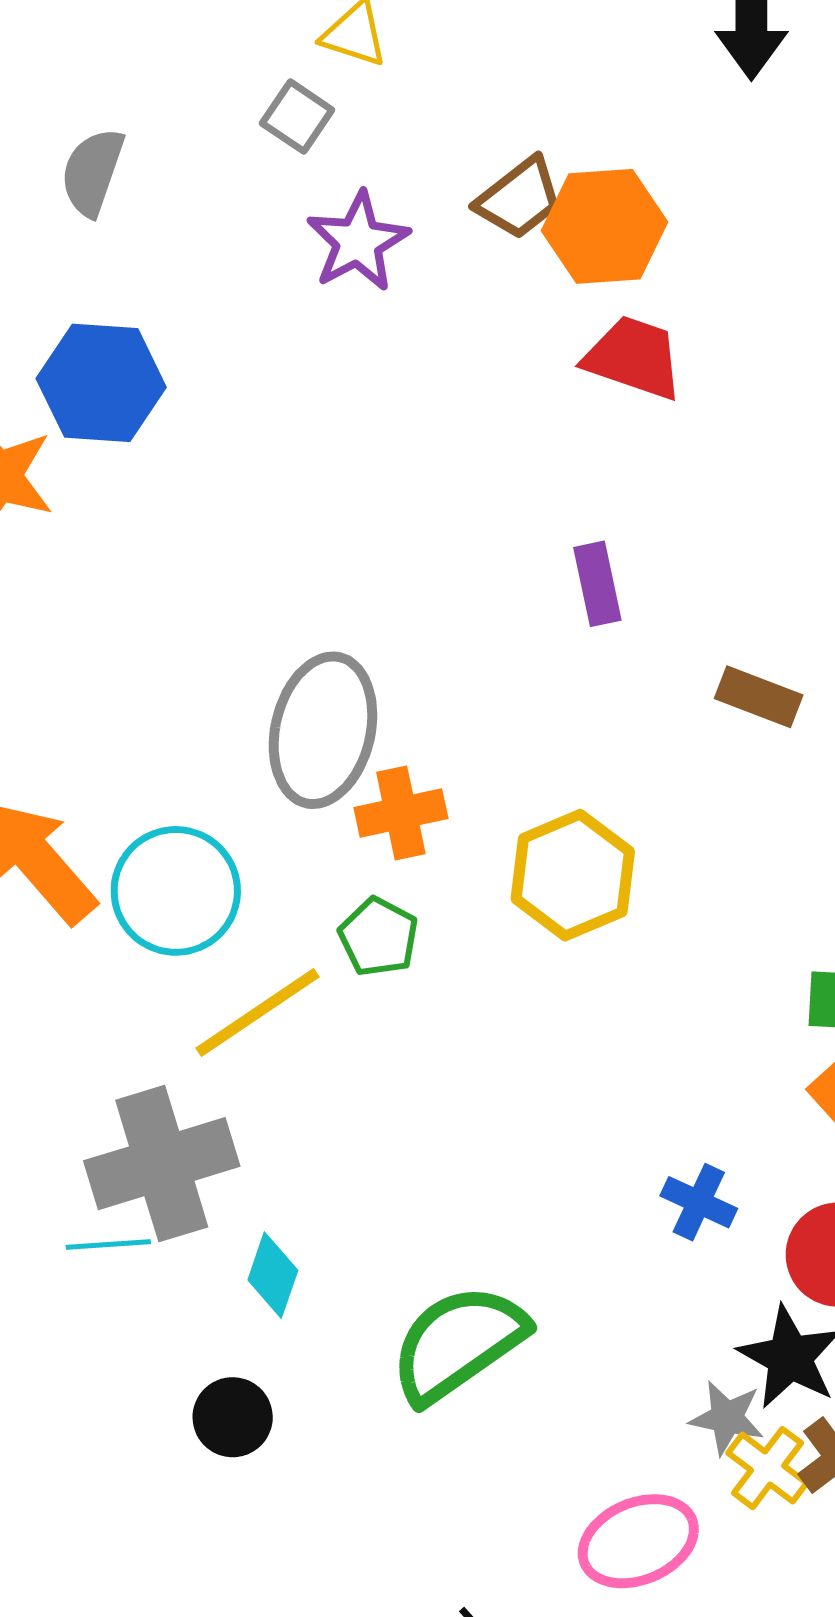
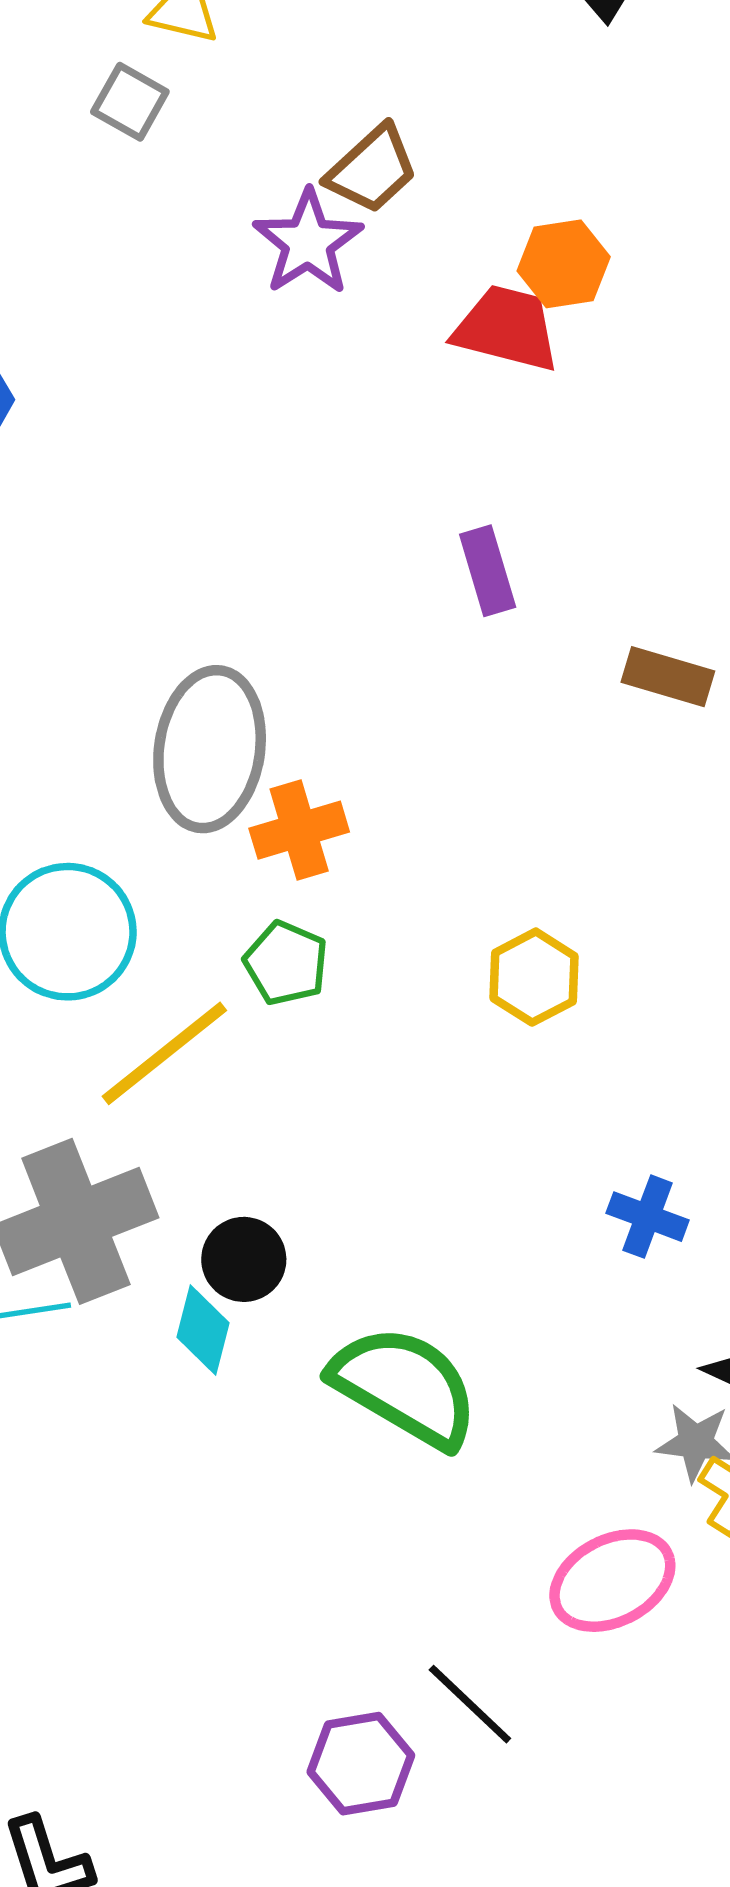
orange hexagon: (604, 226) -> (564, 264), moved, size x0.7
purple star: (358, 242) -> (308, 242), moved
yellow hexagon: (573, 875) -> (534, 977), moved, size x0.7
green semicircle: (458, 1343) -> (405, 1386), turned 70
black circle: (233, 1417) -> (244, 1259), moved

